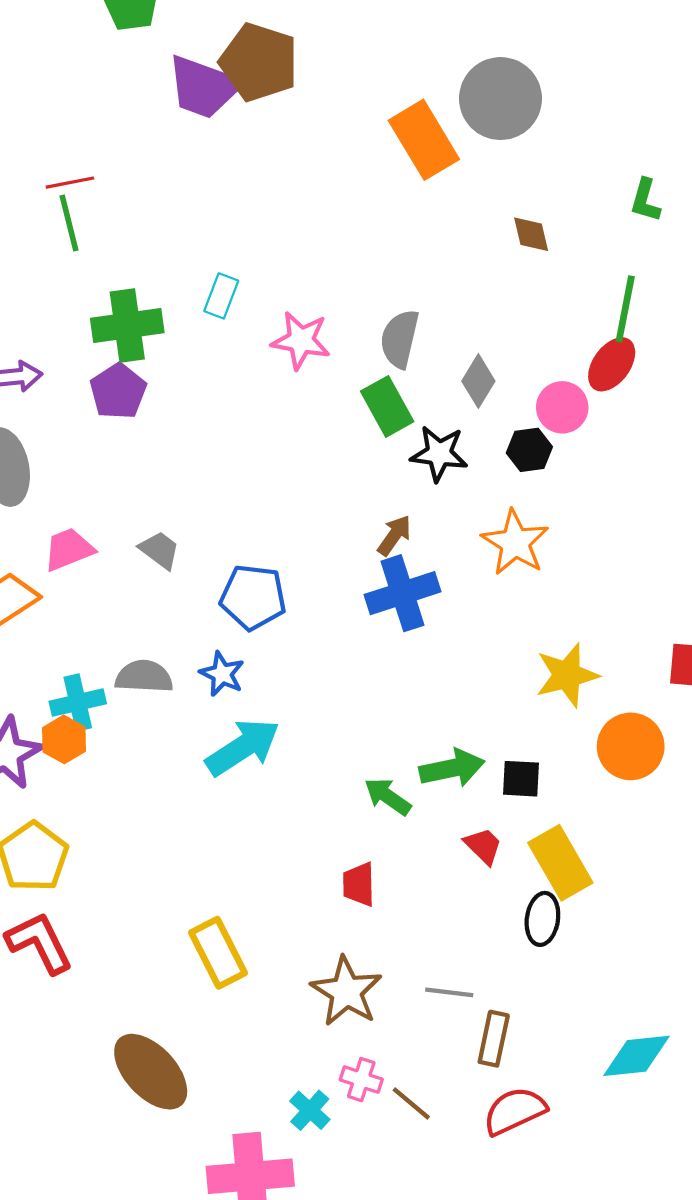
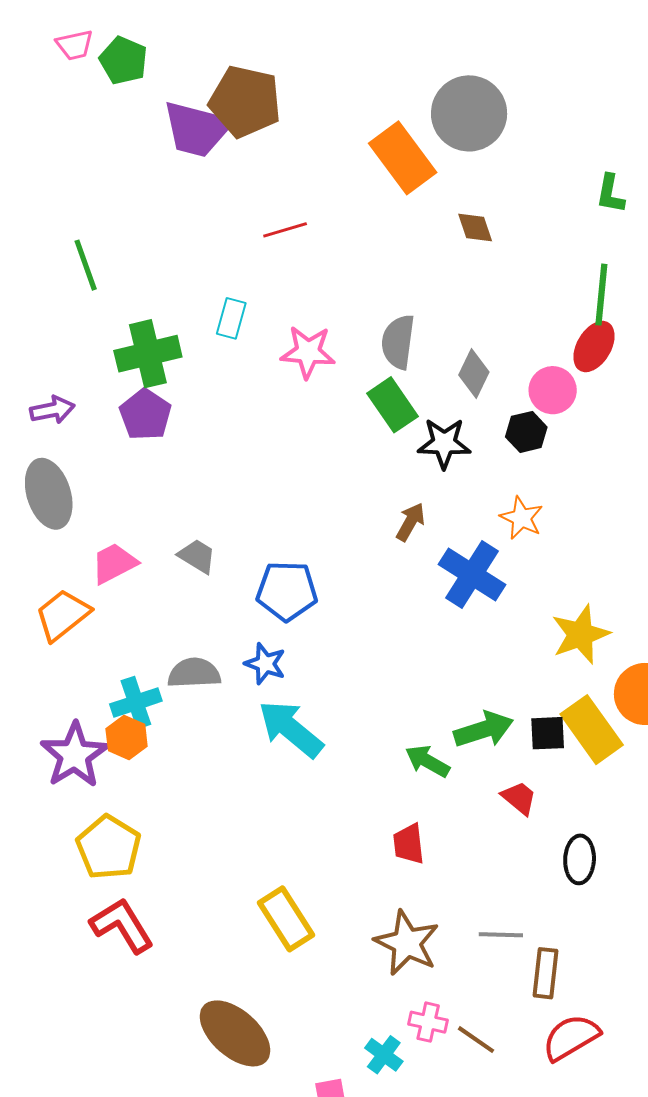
red line: (70, 183) -> (285, 230), moved
brown diamond: (531, 234) -> (475, 227), moved
orange star: (515, 543) -> (522, 518), size x0.7
blue cross: (403, 593) -> (472, 574), moved, turned -34
cyan arrow: (243, 747) -> (291, 729), turned -102
yellow rectangle: (560, 863) -> (592, 730), moved

